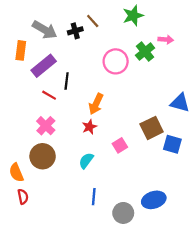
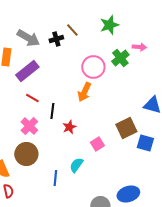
black line: (67, 81) -> (52, 111), moved
orange arrow: (96, 104) -> (84, 92), moved
cyan semicircle: (86, 161) -> (76, 165), moved
blue line: (94, 197) -> (55, 178), moved

